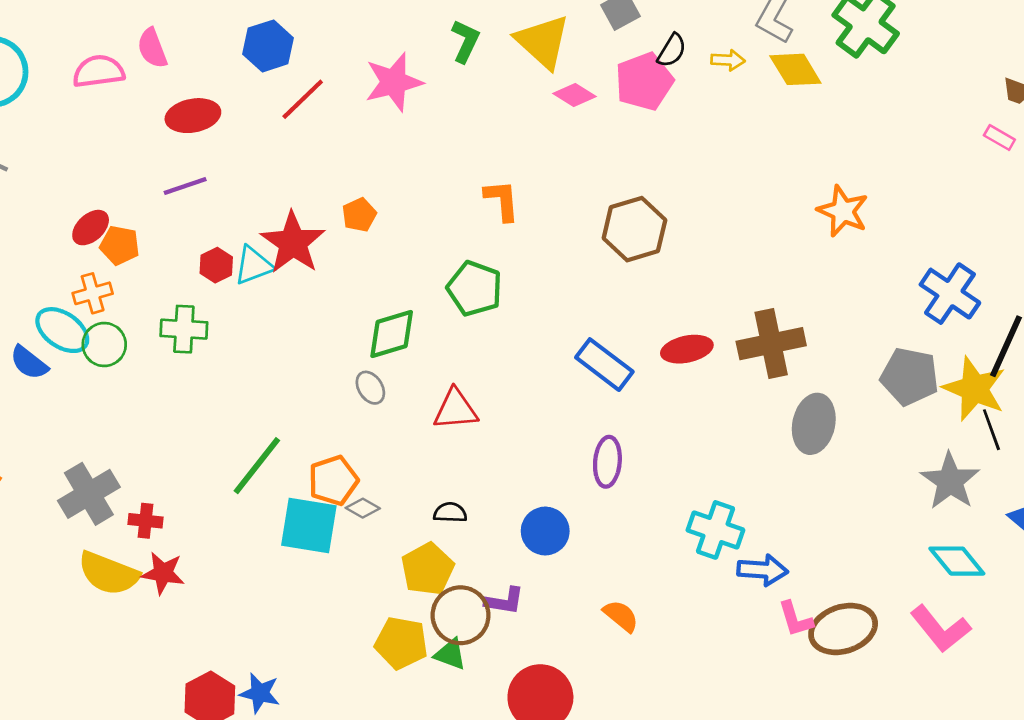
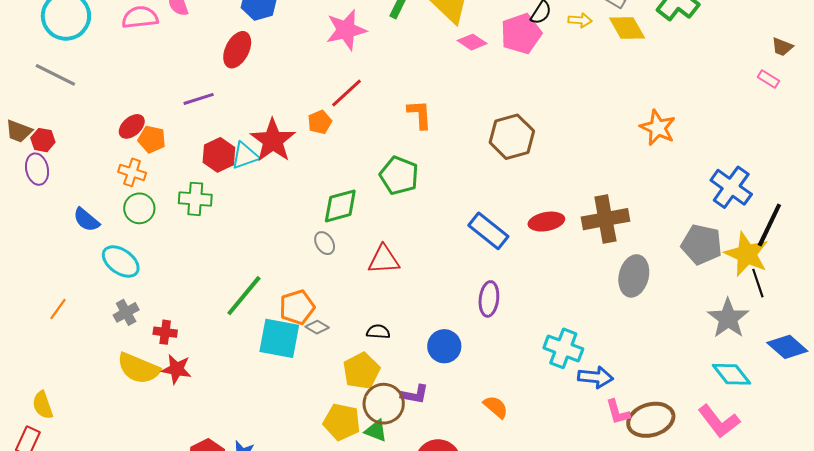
red line: (303, 99) -> (347, 93), moved
red ellipse: (193, 116) -> (237, 50), moved, turned -54
red hexagon: (216, 265) -> (219, 155), size x1.4
orange cross: (93, 293) -> (132, 172), turned 32
cyan ellipse: (62, 330) -> (121, 261), moved
gray cross: (89, 494) -> (126, 312), size x0.6

